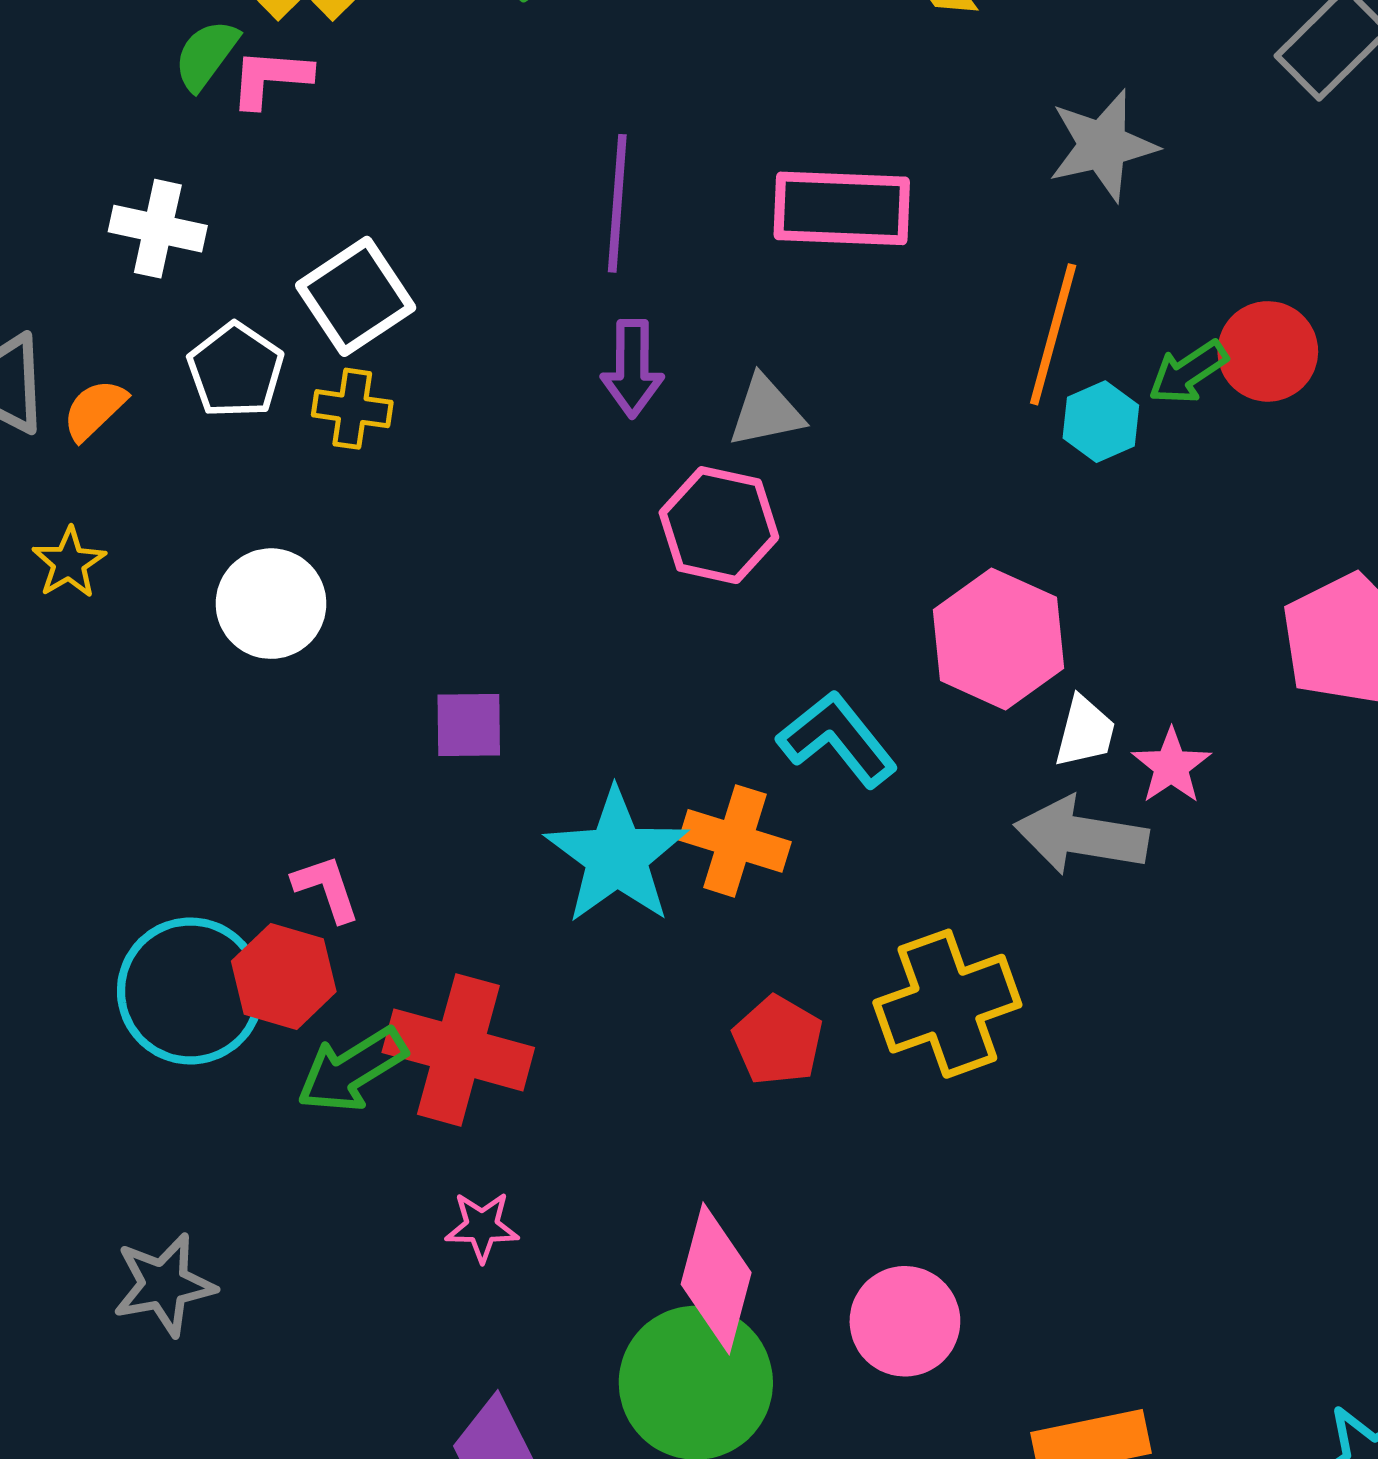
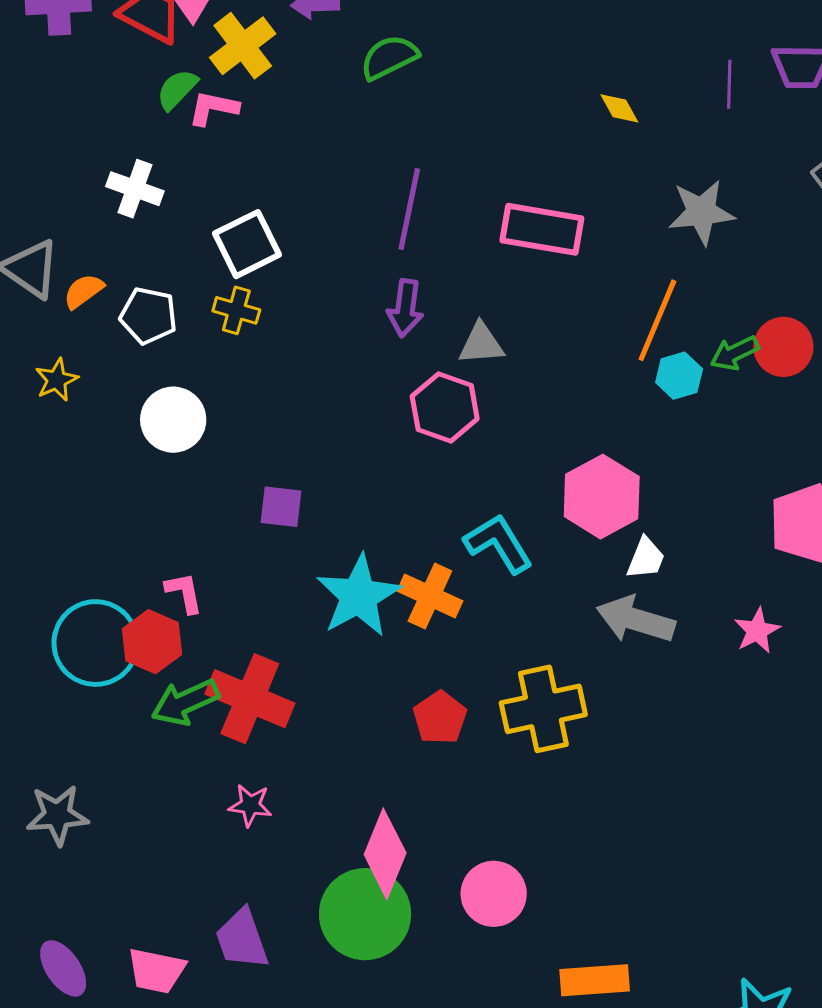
white pentagon: (236, 370) -> (148, 316), moved, turned -30
pink star: (1171, 766) -> (757, 631), moved

